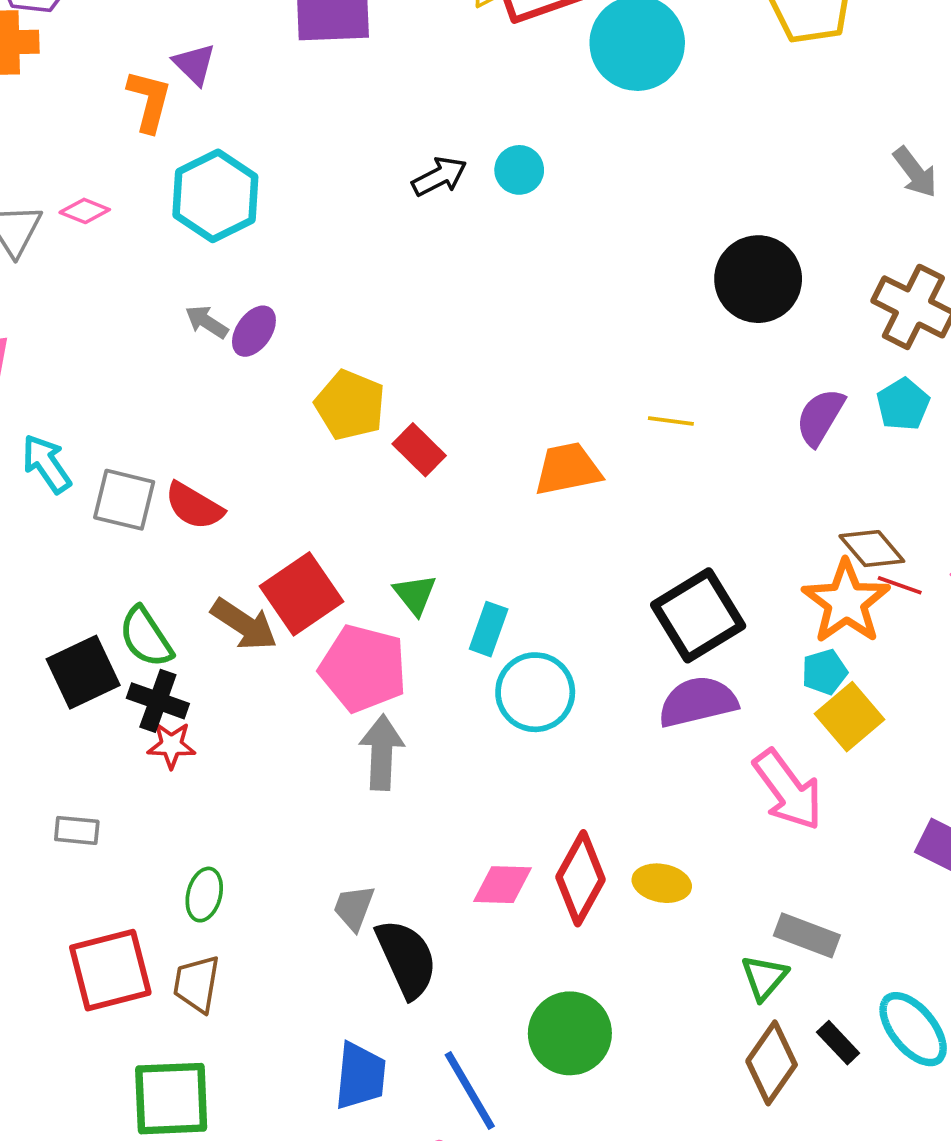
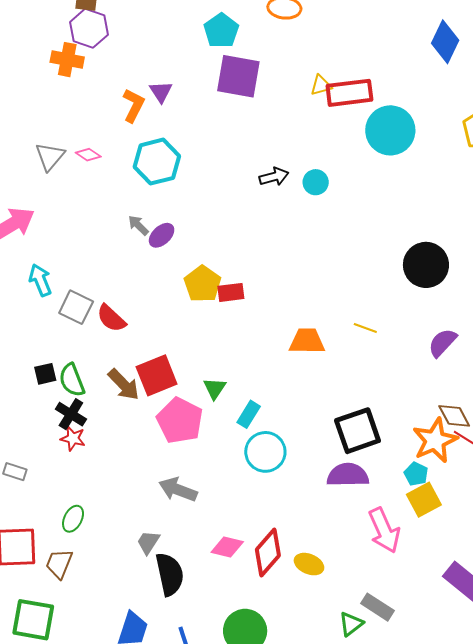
red rectangle: (419, 450) -> (231, 292), moved, turned -64
black square: (83, 672) -> (45, 374), moved, size x0.6
cyan pentagon: (824, 672) -> (416, 474), turned 30
gray arrow: (382, 752) -> (178, 490), moved, turned -84

